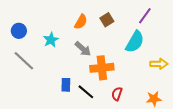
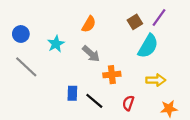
brown square: (107, 20) -> (135, 22), moved
yellow arrow: (159, 64) -> (156, 80), moved
orange cross: (102, 68) -> (112, 75), size x0.7

